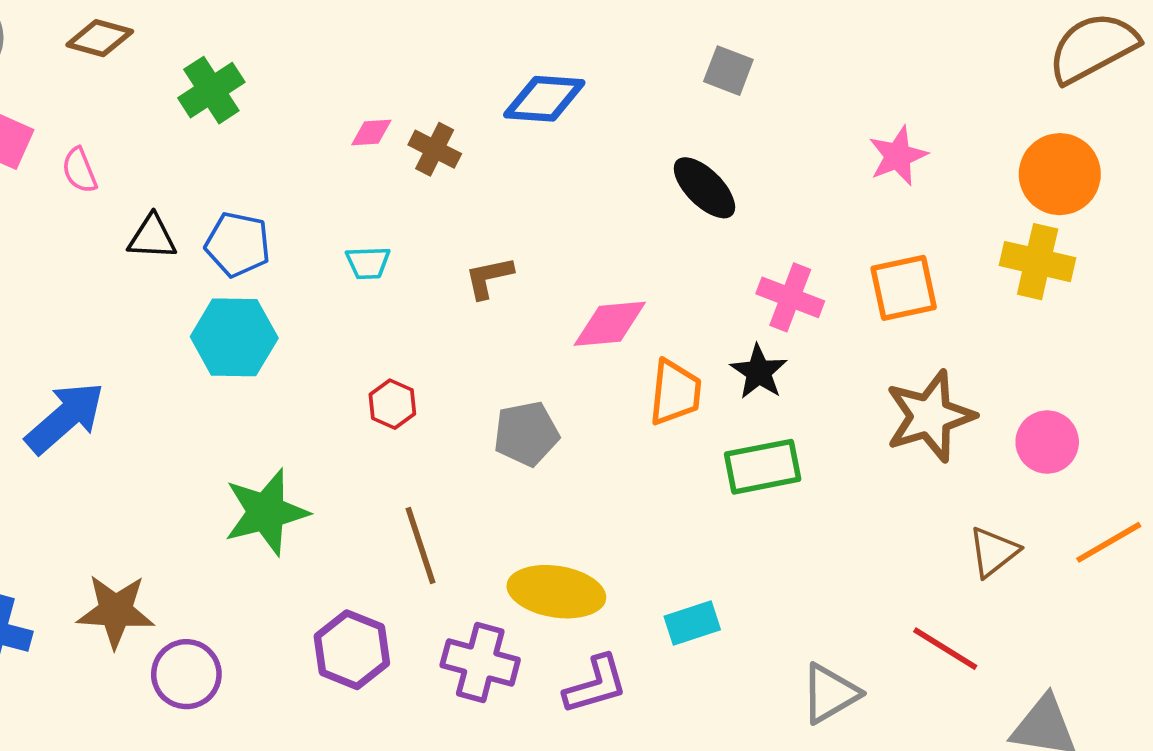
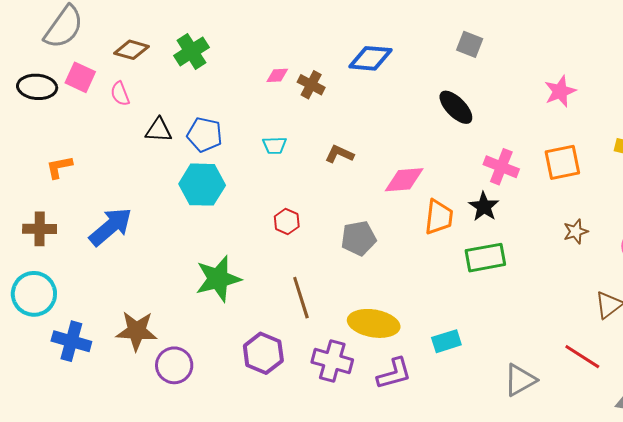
brown diamond: (100, 38) -> (131, 50), moved
brown L-shape: (489, 277) -> (339, 154), turned 36
brown star: (930, 416) -> (576, 232), size x0.5

